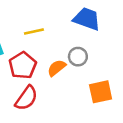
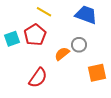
yellow line: (34, 31) -> (44, 12), moved, turned 42
red pentagon: (23, 65) -> (35, 35), moved

